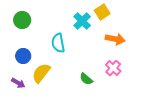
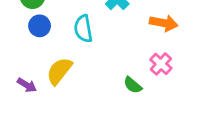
blue circle: (23, 56) -> (40, 26), moved
green semicircle: (86, 79) -> (133, 85), moved

